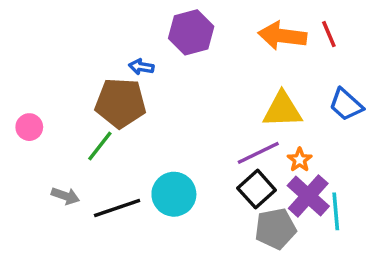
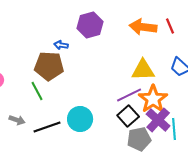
green line: (100, 146) -> (37, 91), turned -66
orange star: (300, 160) -> (153, 99), size x2.0

